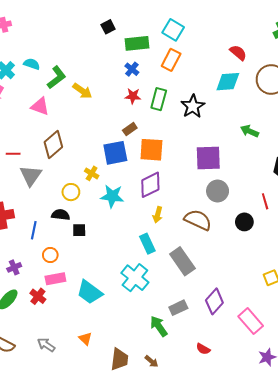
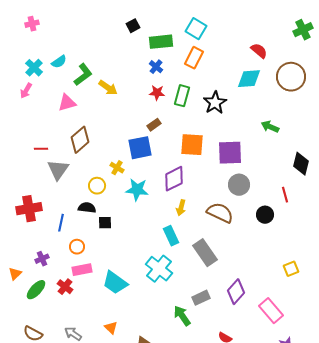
cyan semicircle: (32, 64) -> (59, 62), turned 126
pink triangle: (40, 106) -> (67, 103), turned -36
orange square: (151, 150) -> (192, 145), moved

